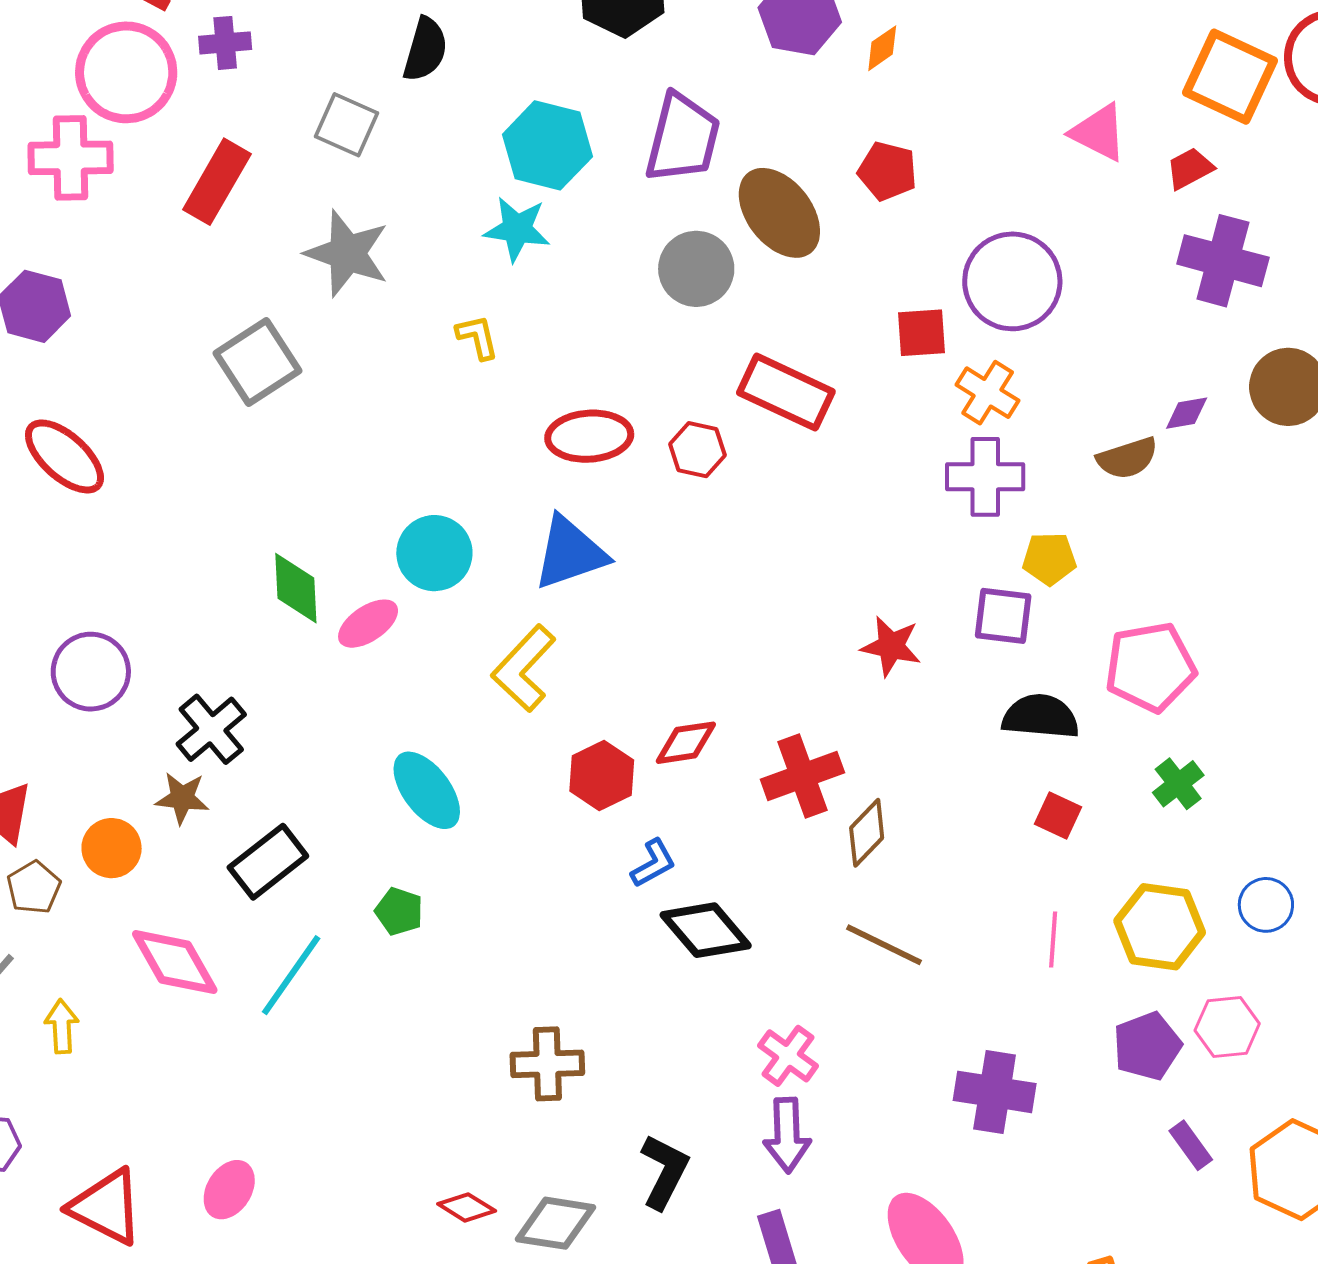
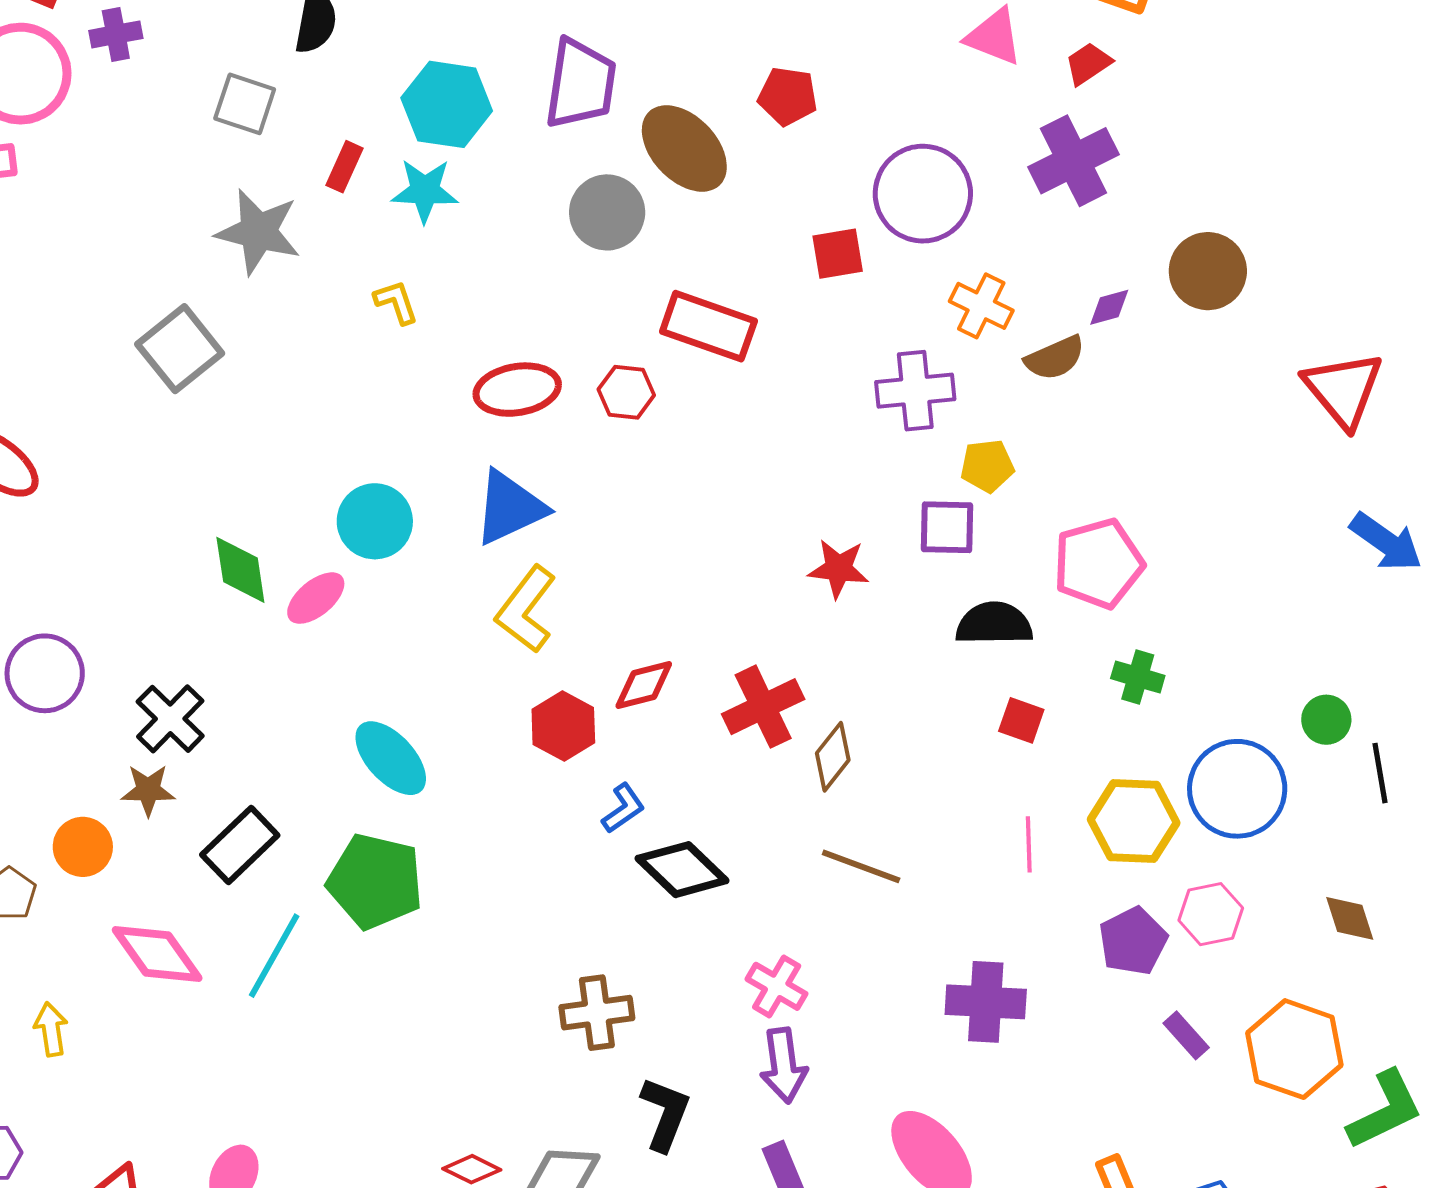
red rectangle: (217, 182) -> (344, 167), moved, size x0.6
purple cross: (1223, 261) -> (1073, 161), moved, turned -36
orange cross: (988, 393) -> (981, 306), moved
yellow L-shape: (524, 668) -> (526, 609), moved
green cross: (1178, 784) -> (1138, 677), turned -30
blue circle: (1266, 905) -> (1237, 789), size x1.8
green pentagon: (399, 911) -> (375, 881), size x2.0
brown cross: (547, 1064) -> (597, 1013), moved

